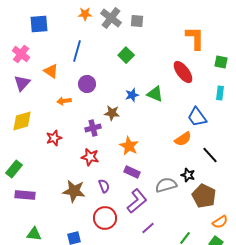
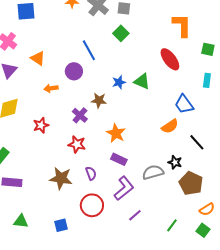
blue line: (77, 51) -> (89, 50), moved, turned -45
green square: (126, 55) -> (121, 33), moved
purple cross: (93, 128) -> (80, 115), turned -35

